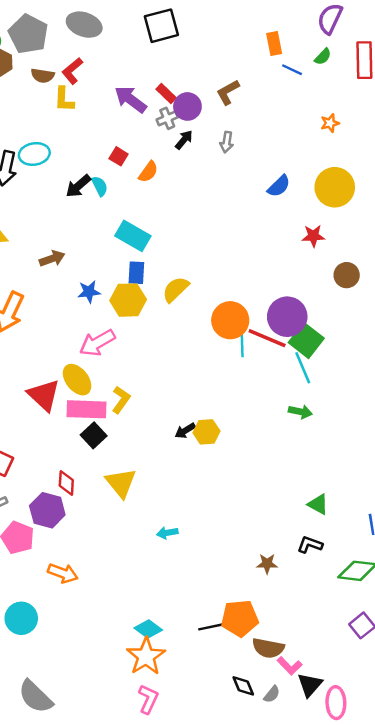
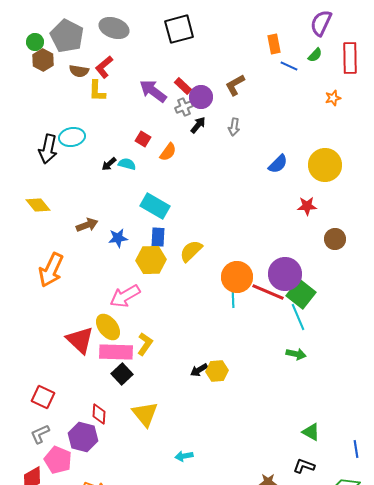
orange star: (330, 123) -> (333, 98), moved
black arrow: (78, 186) -> (109, 164), size x0.7
cyan semicircle: (100, 186) -> (127, 164), turned -48
blue star: (89, 292) -> (118, 238), moved
cyan line: (242, 345) -> (233, 298), moved

